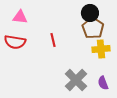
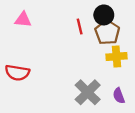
red line: (53, 40) -> (80, 27), moved
red semicircle: (15, 42) -> (17, 73), moved

